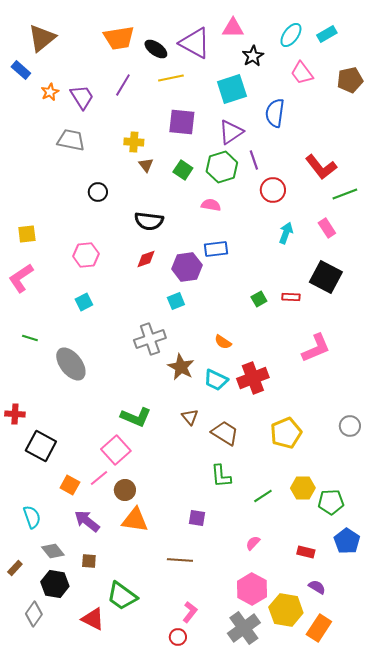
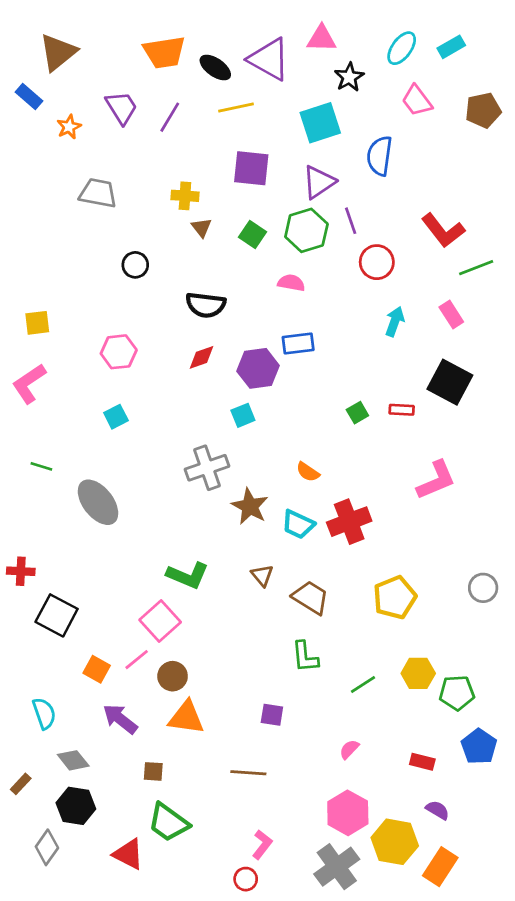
purple trapezoid: (82, 97) -> (121, 108), moved
brown square: (89, 561) -> (153, 771), moved

